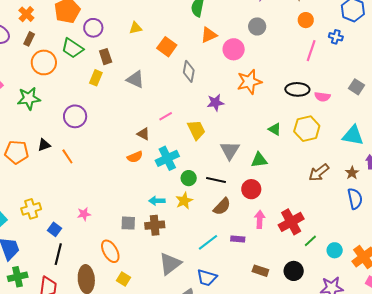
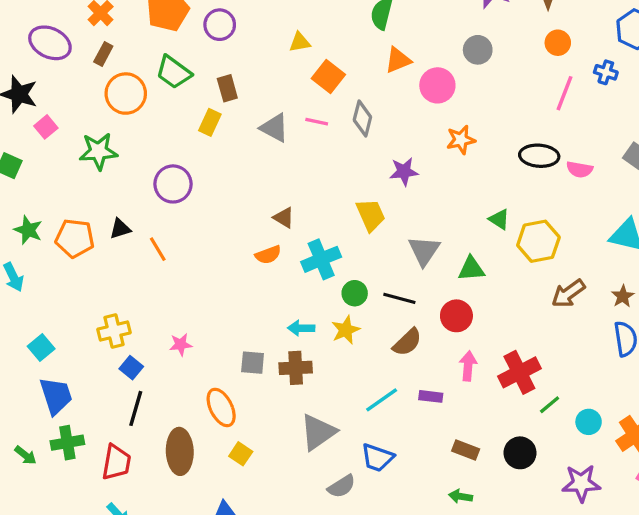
purple circle: (93, 28) -> (220, 25), moved
yellow triangle: (136, 28) -> (300, 42), moved
orange star: (249, 82) -> (461, 140), size x0.7
pink line: (166, 116) -> (317, 122), moved, turned 40
yellow hexagon: (307, 129) -> (538, 241), moved
yellow cross: (31, 209) -> (114, 331), moved

